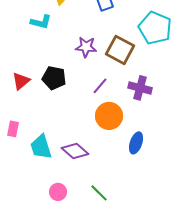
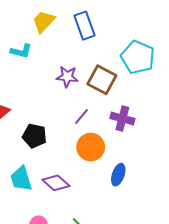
black pentagon: (54, 78) -> (34, 136), moved

